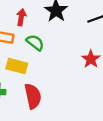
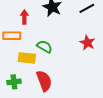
green semicircle: (35, 43) -> (44, 46), moved

